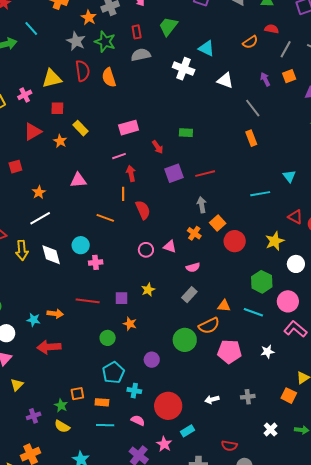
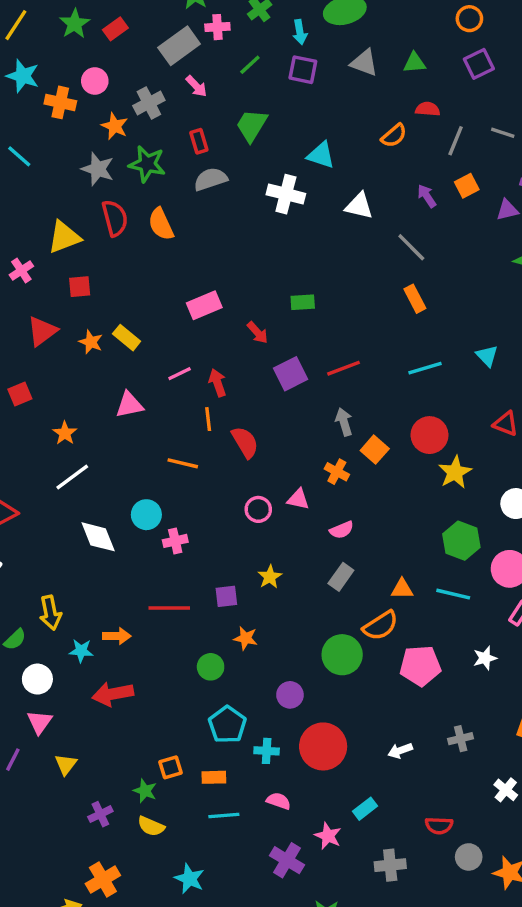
yellow rectangle: (81, 128) -> (127, 338), moved
pink line: (119, 156) -> (180, 374), moved
cyan line: (260, 194) -> (425, 368), moved
red circle: (235, 241) -> (429, 435), moved
yellow star: (275, 241) -> (455, 472), moved
yellow arrow: (22, 250) -> (50, 613), moved
red circle: (168, 406) -> (323, 746), moved

